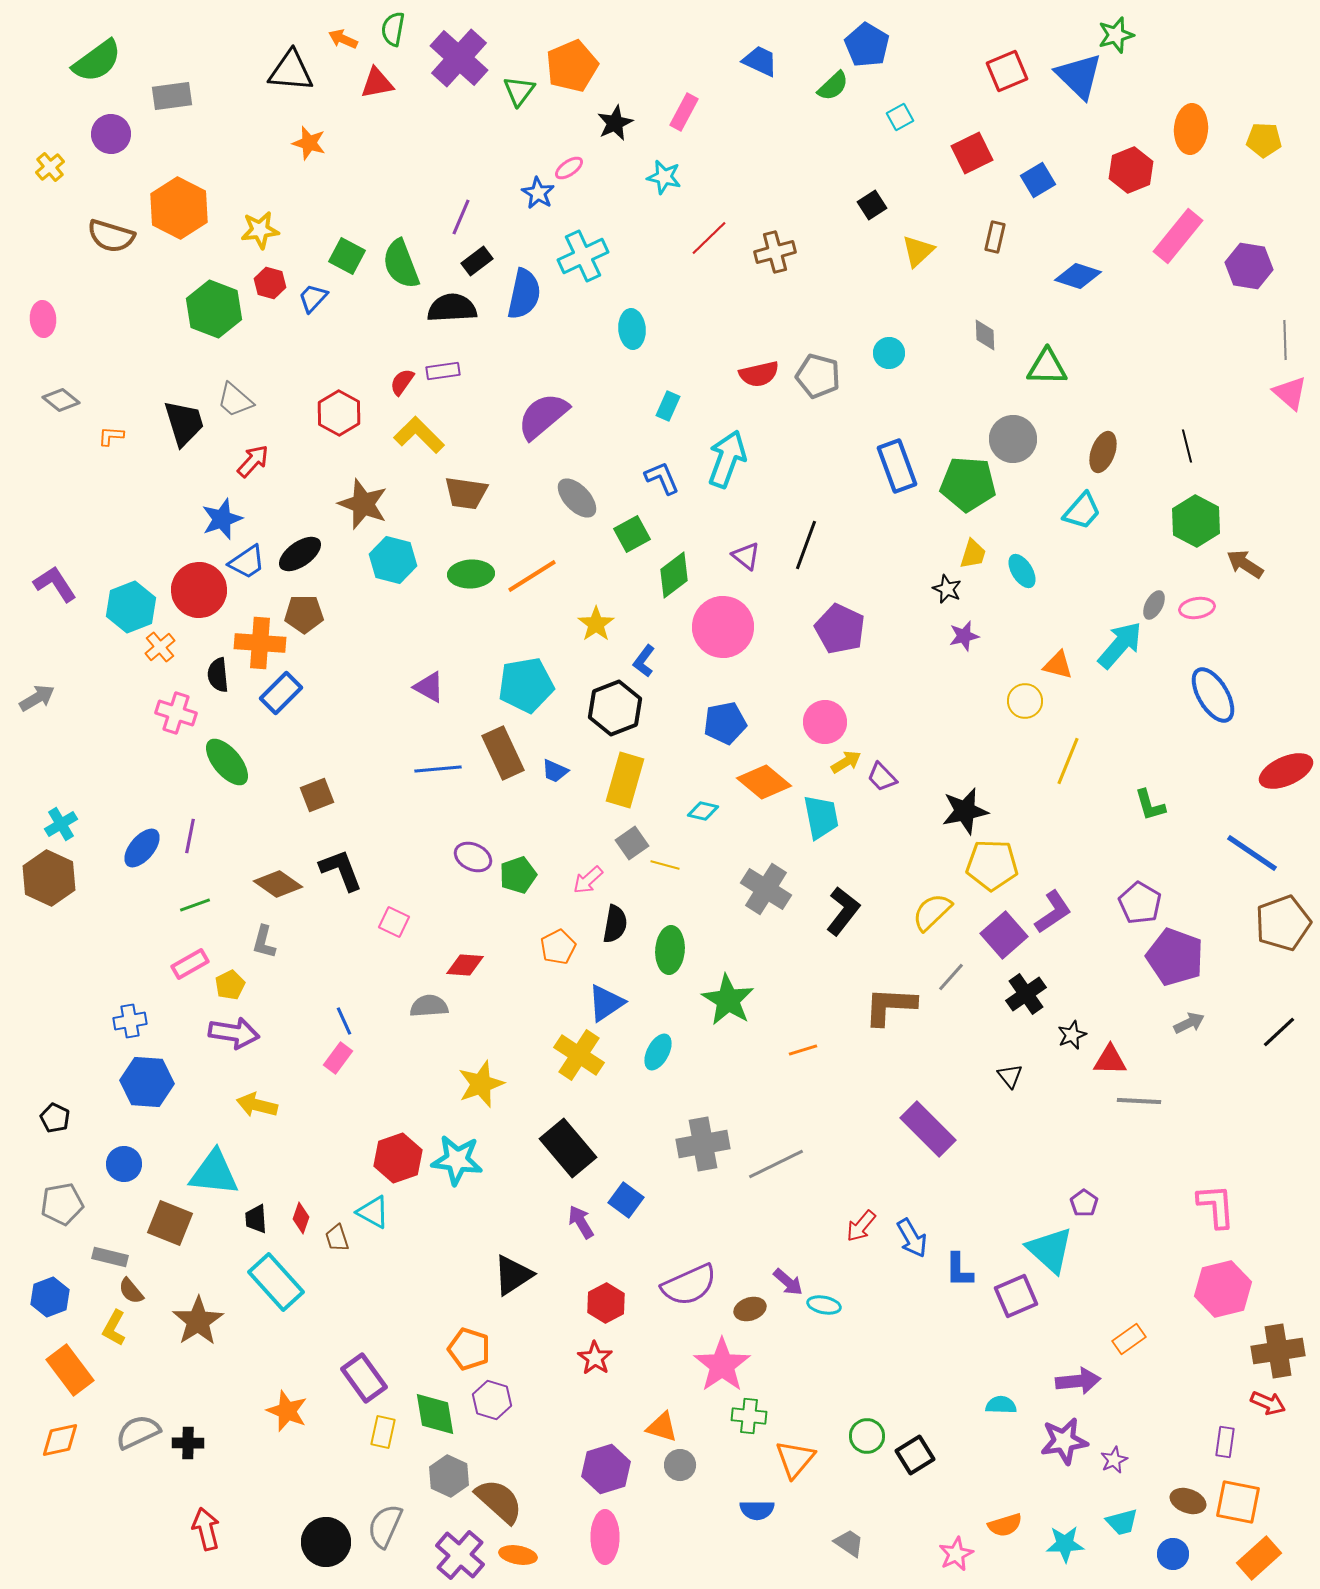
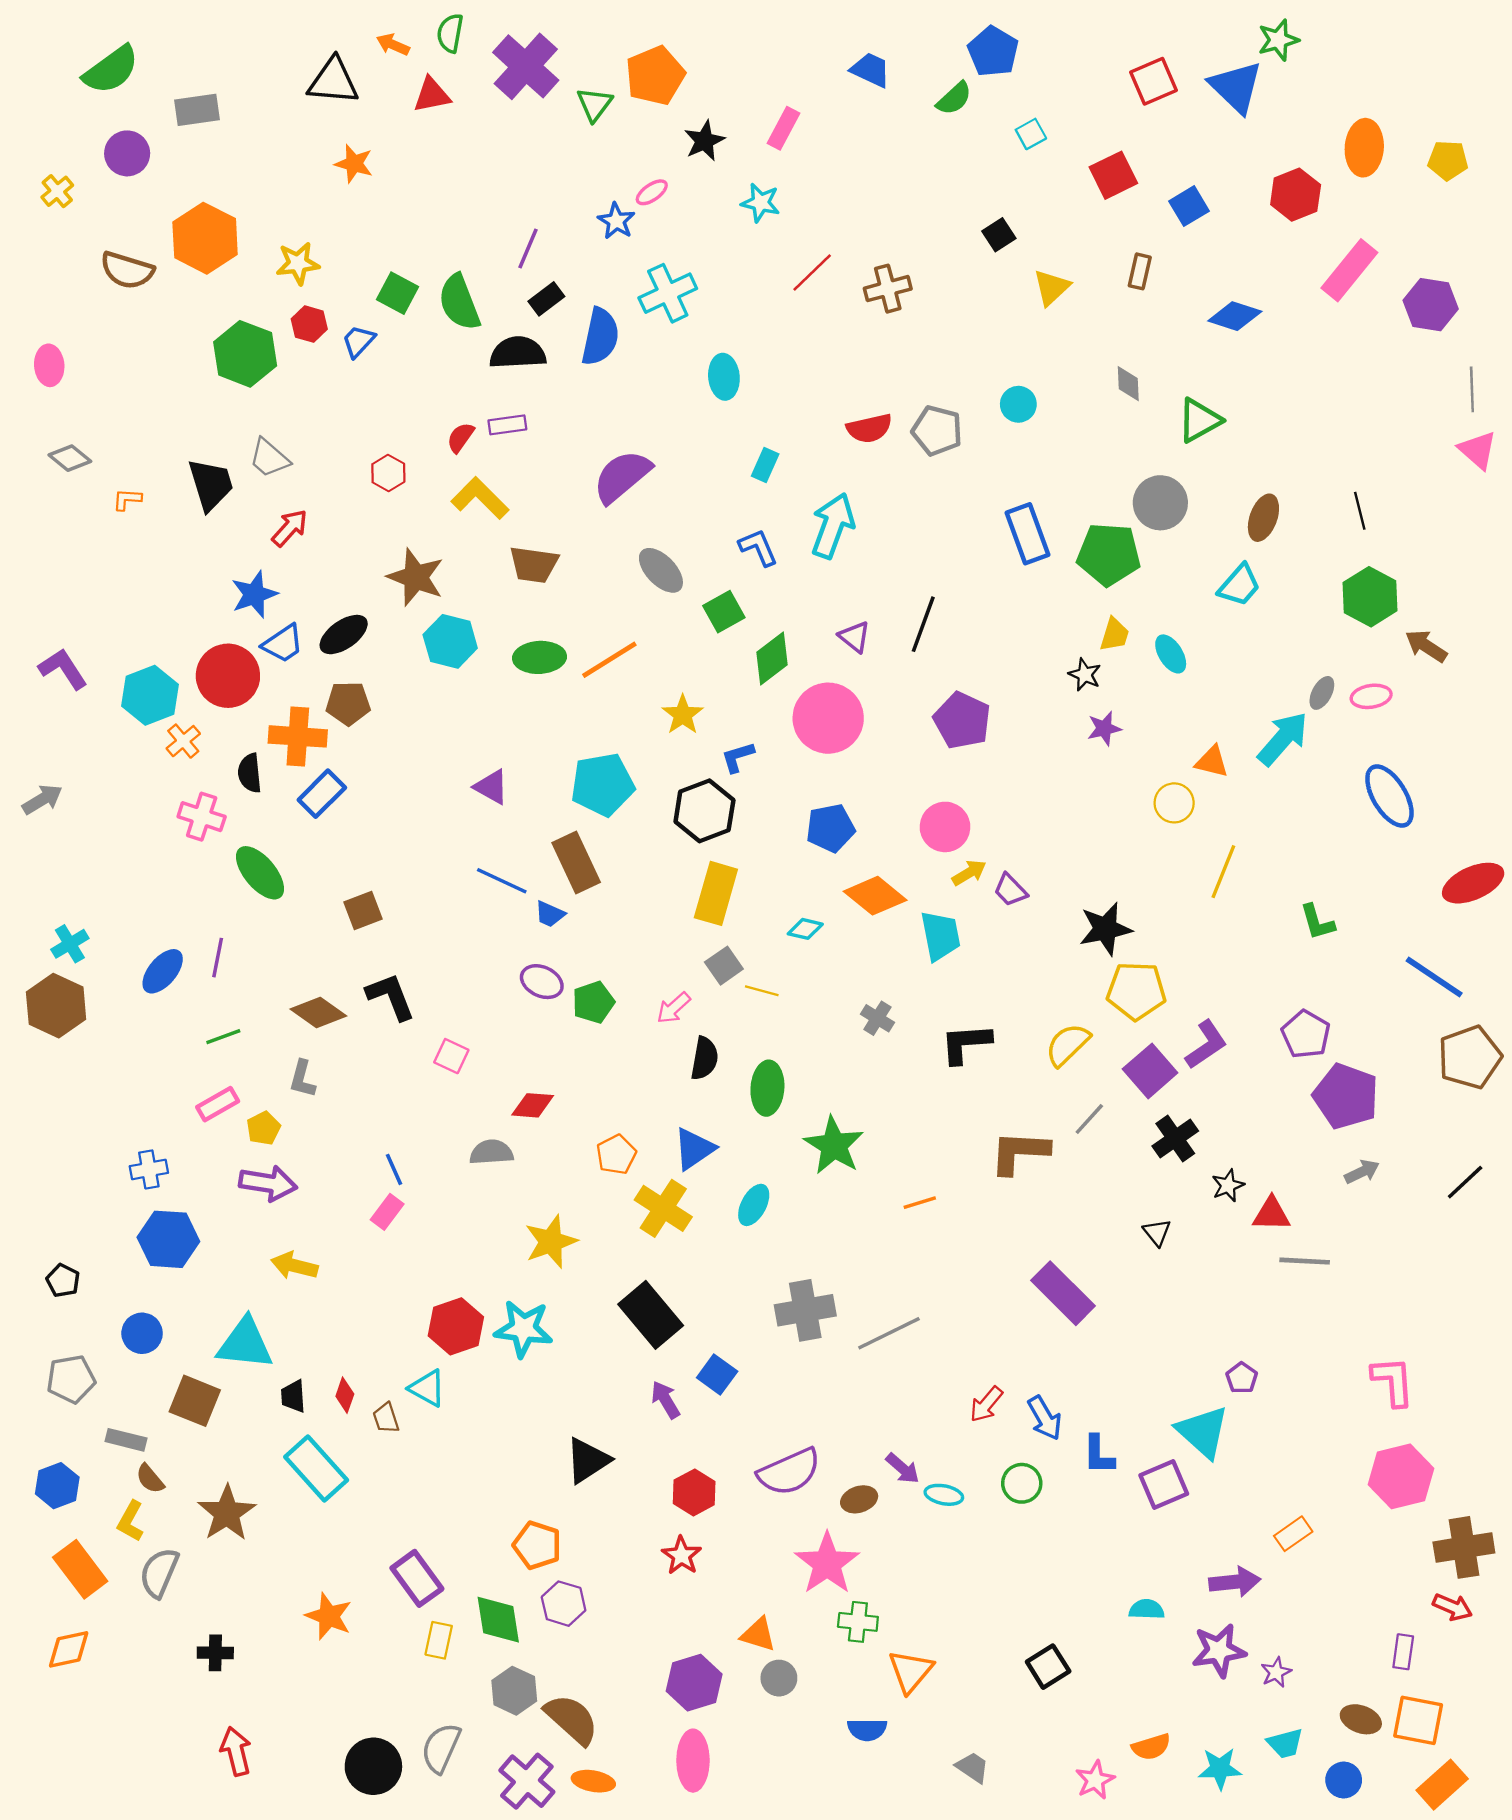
green triangle: (1047, 367) -> (1199, 420), turned -30
red hexagon: (339, 413) -> (388, 473), size x0.7
blue L-shape: (644, 661) -> (738, 757), turned 36
blue line: (438, 769) -> (502, 881), turned 30
blue trapezoid: (555, 771) -> (550, 914), moved
gray cross: (766, 889) -> (877, 1018), size x0.6
black L-shape: (843, 911) -> (966, 1043), turned -132
orange pentagon: (558, 947) -> (616, 1155), moved
gray semicircle: (138, 1432) -> (159, 1573), moved, turned -42
green circle: (867, 1436) -> (1022, 1483), moved

